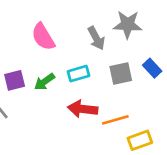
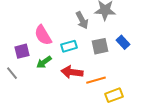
pink semicircle: (43, 37) -> (43, 35), moved
green arrow: (44, 82) -> (44, 62), moved

